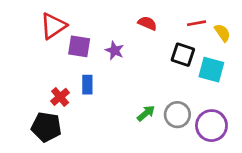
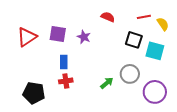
red triangle: (53, 26) -> (27, 37), moved
red cross: (60, 97) -> (66, 81), moved, turned 32
gray circle: (177, 115) -> (130, 74), moved

